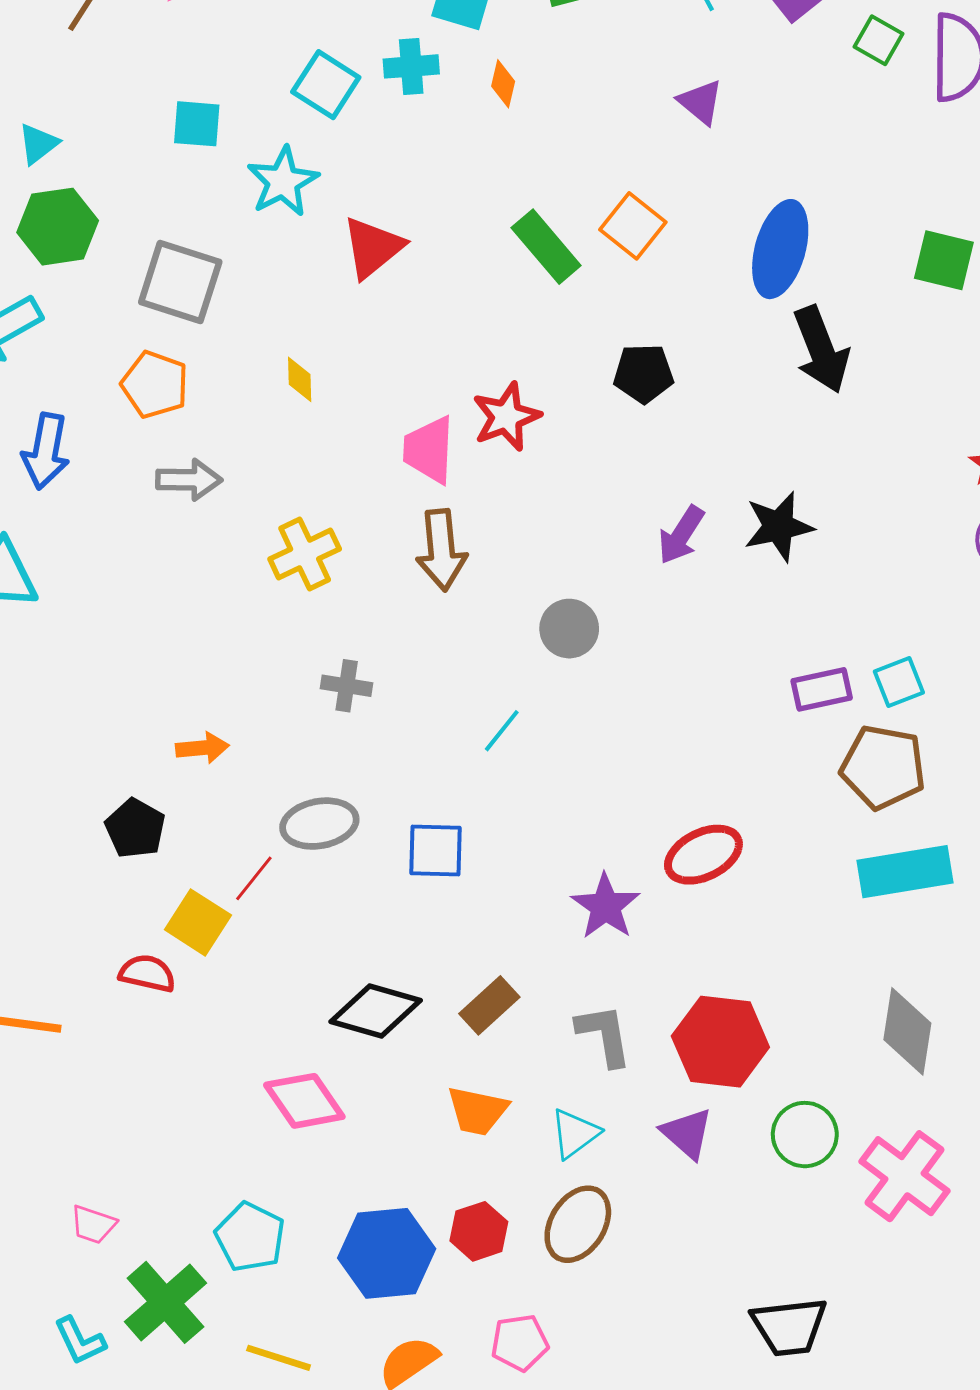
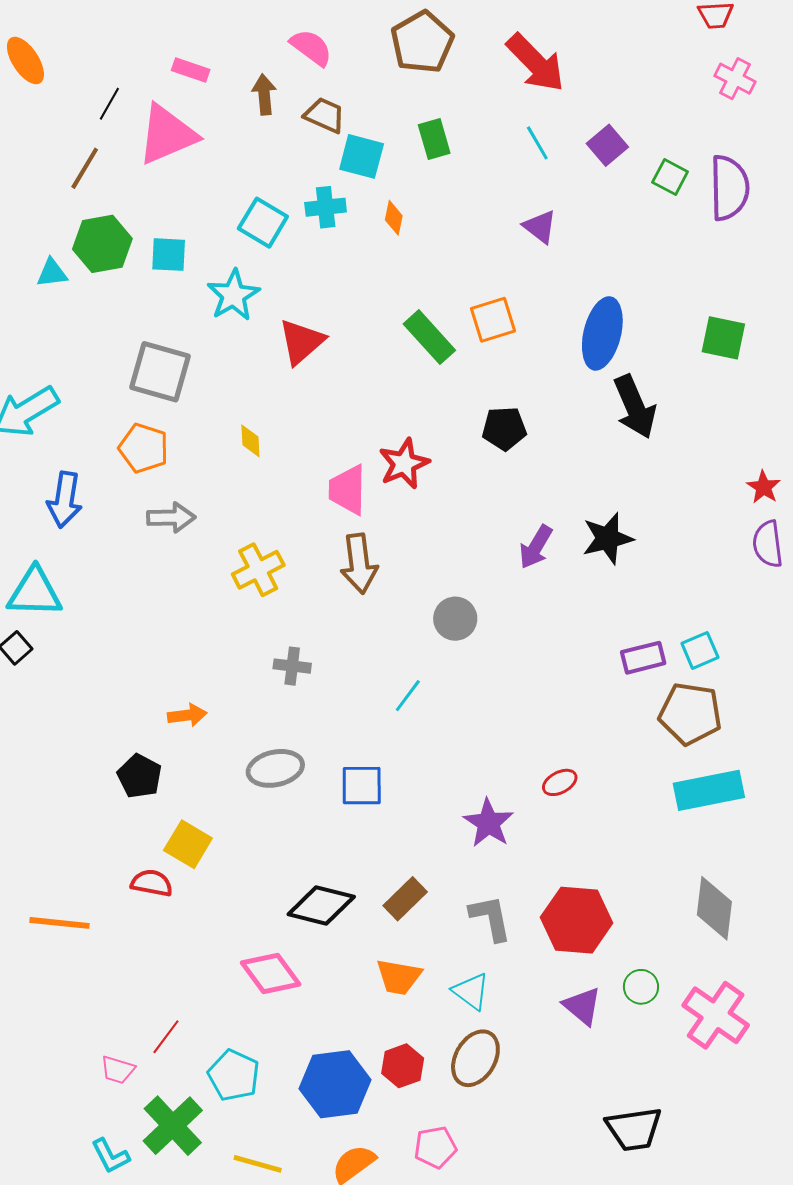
cyan triangle: (38, 144) -> (52, 273), turned 32
orange square: (633, 226) -> (493, 320), turned 36
green hexagon: (58, 227) -> (102, 244), moved
red ellipse: (703, 855) -> (560, 782), size x0.6
red line: (254, 878) -> (166, 1037), moved
cyan triangle: (575, 1133) -> (471, 991), turned -45
purple triangle: (687, 1133) -> (582, 1006), moved
green circle: (805, 1135) -> (641, 987), size x0.7

